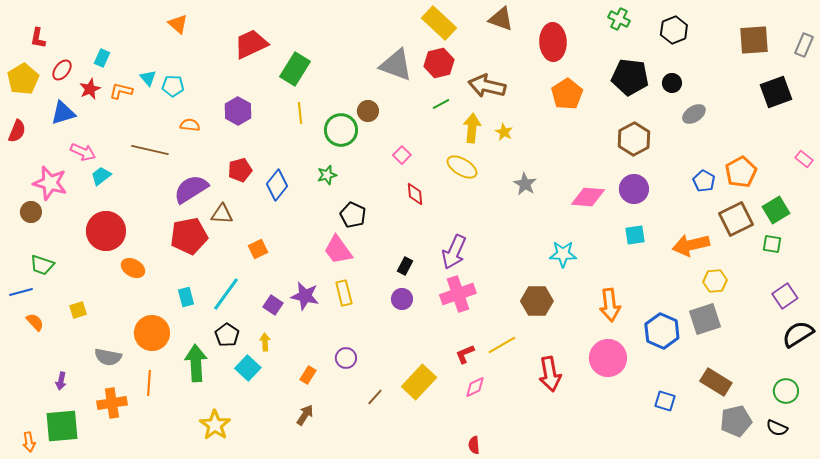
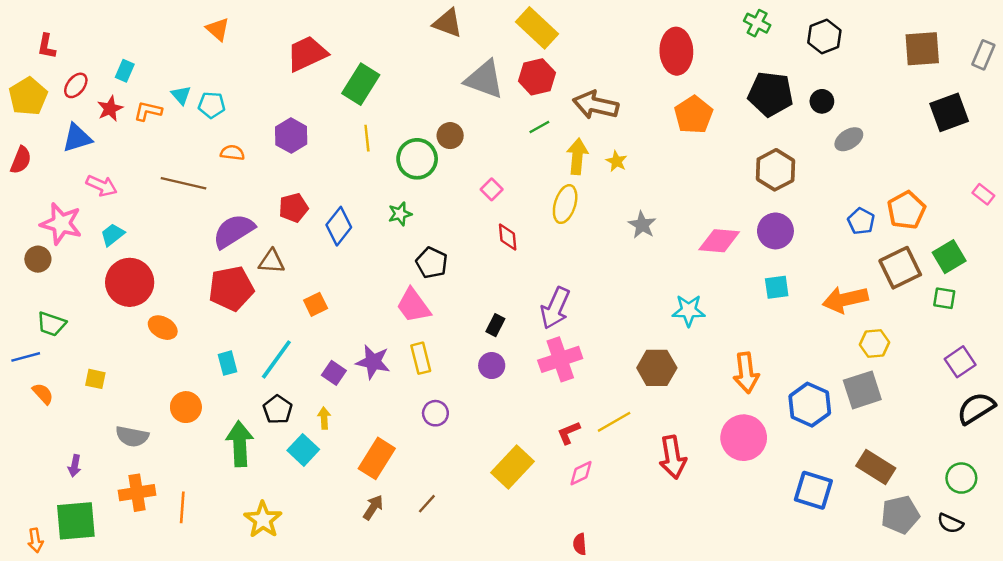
brown triangle: (501, 19) -> (448, 23), moved
yellow ellipse: (462, 167) -> (565, 204), turned 76
cyan trapezoid: (101, 176) -> (113, 235), moved
yellow square: (78, 310) -> (95, 379), turned 30
orange circle: (152, 333) -> (186, 407), size x0.7
purple circle: (346, 358) -> (435, 413), moved
orange rectangle: (308, 375) -> (377, 458), size x1.8
orange line: (149, 383) -> (182, 507), moved
brown line: (375, 397) -> (427, 504), moved
blue square: (665, 401) -> (813, 490), size x1.5

